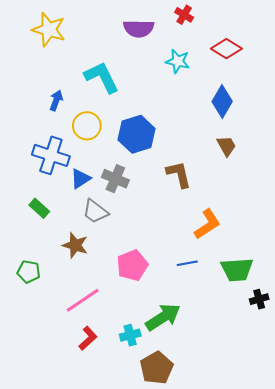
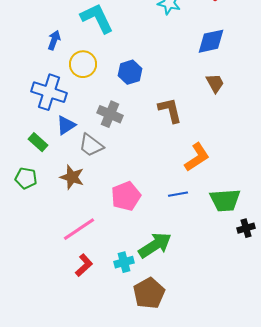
blue diamond: (222, 101) -> (211, 41), turned 48
blue hexagon: (137, 134) -> (130, 72), size x0.7
blue triangle: (81, 179) -> (66, 125), moved
green pentagon: (29, 272) -> (26, 178), moved

